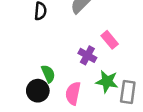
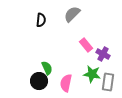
pink rectangle: (110, 40) -> (86, 45), moved
purple cross: (87, 55) -> (103, 54), moved

